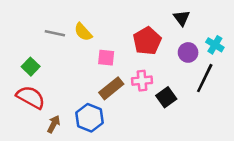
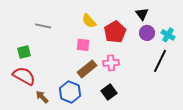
yellow semicircle: (83, 32) -> (89, 21), moved
purple circle: (188, 52) -> (147, 33), moved
green square: (31, 67) -> (24, 52), turned 32
black square: (166, 97) -> (109, 92), moved
brown arrow: (54, 124) -> (42, 97), turned -72

